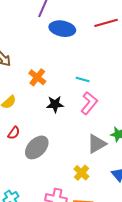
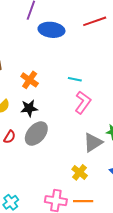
black star: (55, 104) -> (29, 108), moved
gray ellipse: (37, 147) -> (36, 134), moved

